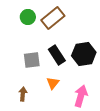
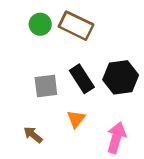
brown rectangle: (53, 18) -> (76, 26), turned 65
brown arrow: (23, 94) -> (33, 135), turned -56

